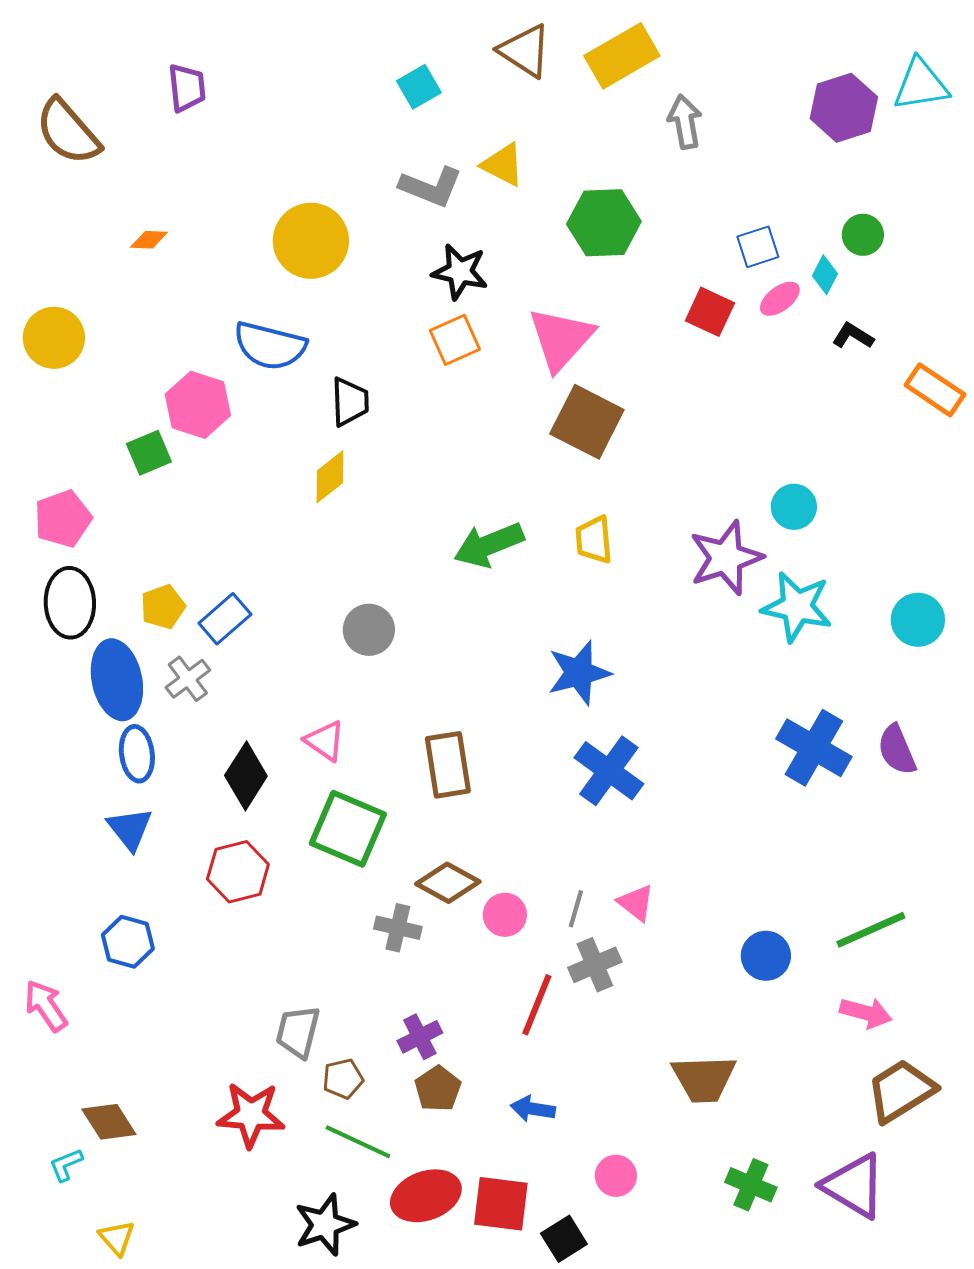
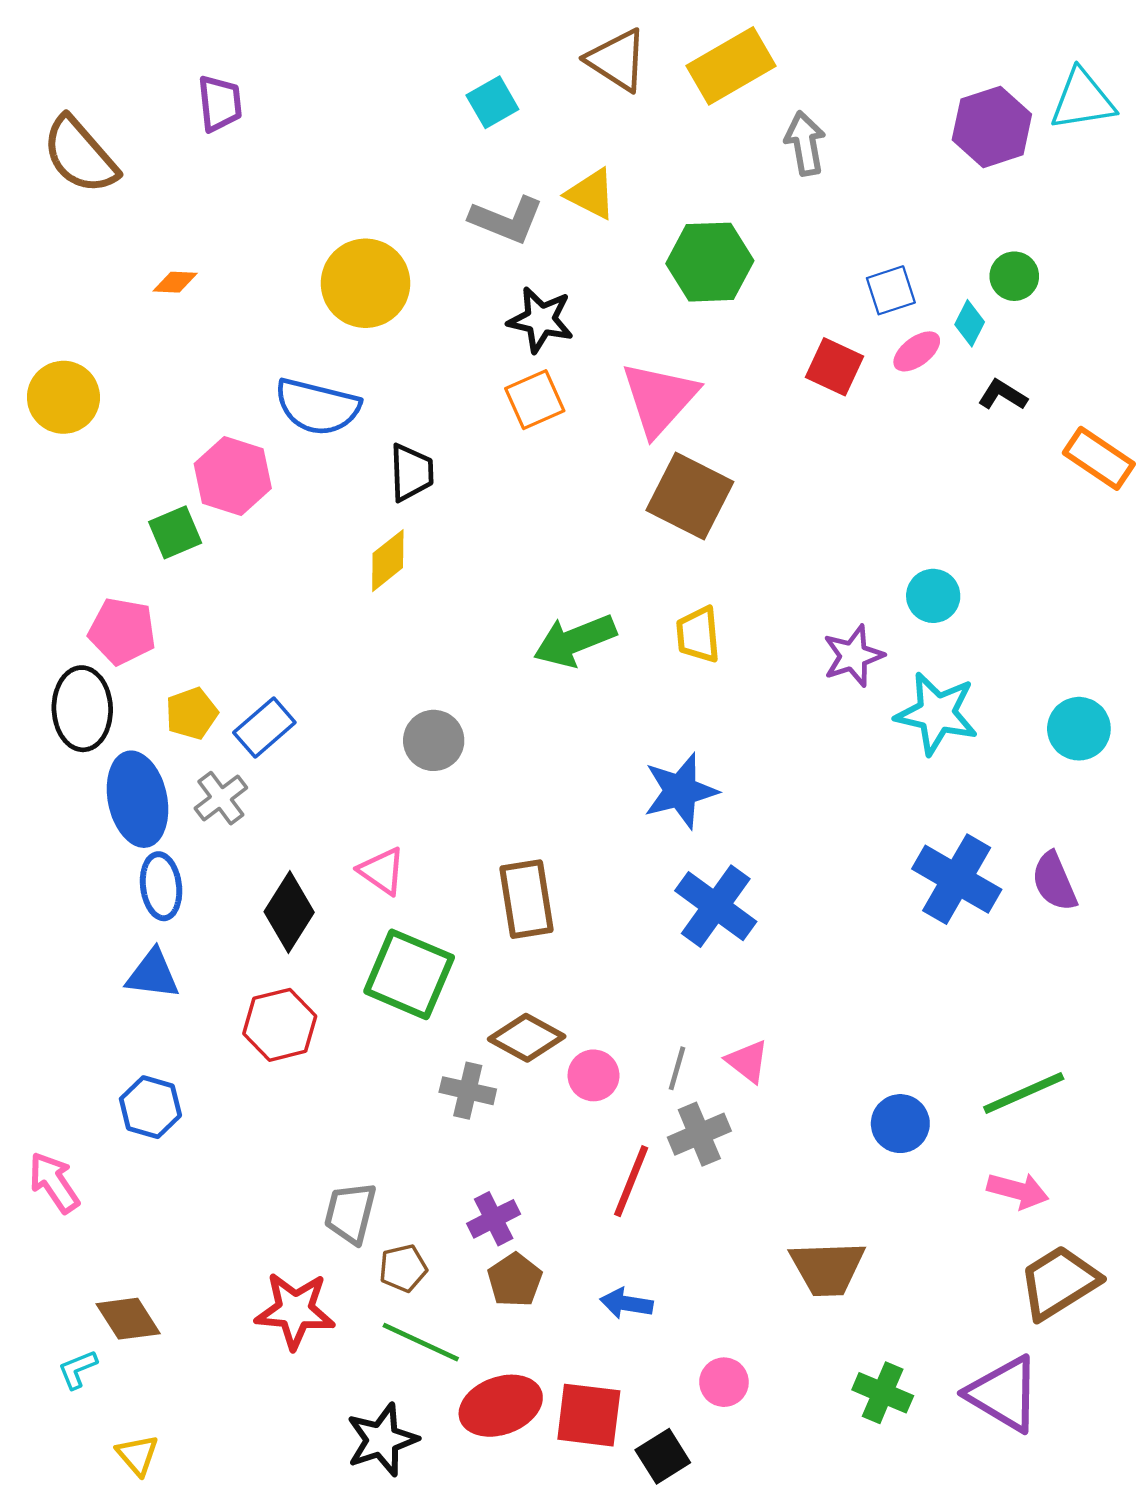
pink pentagon: (63, 519) -> (122, 631), moved, turned 30
purple star: (726, 558) -> (853, 656), size x0.7
blue triangle: (130, 829) -> (153, 974), turned -45

